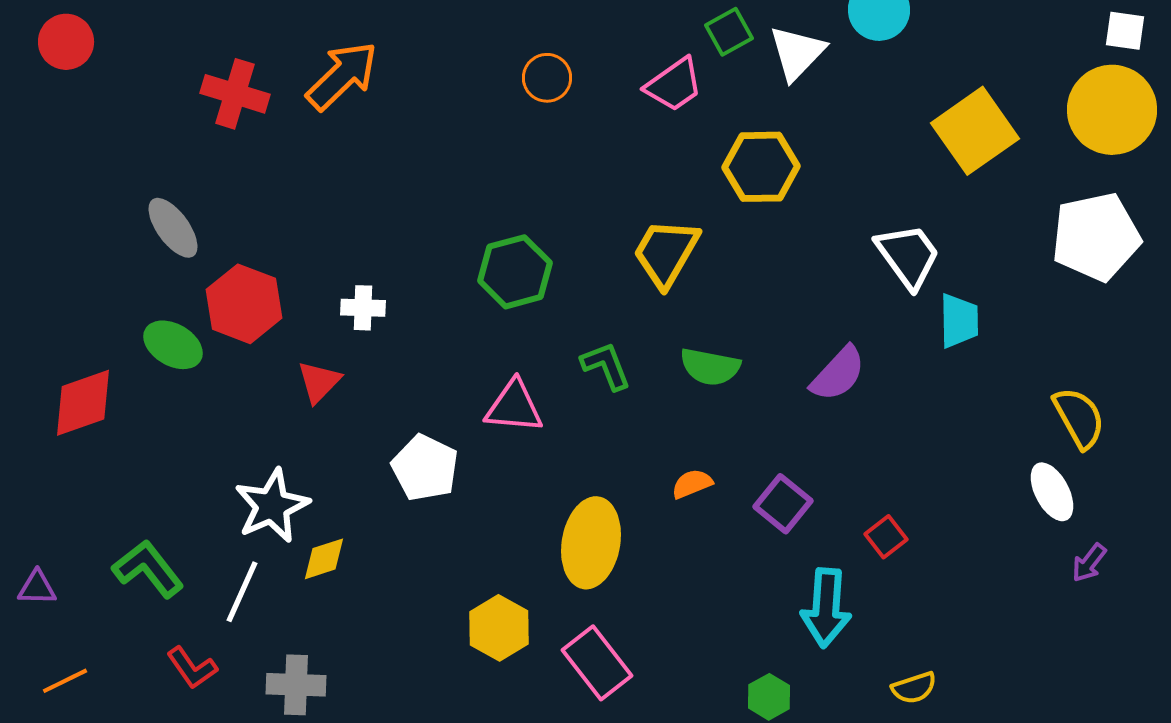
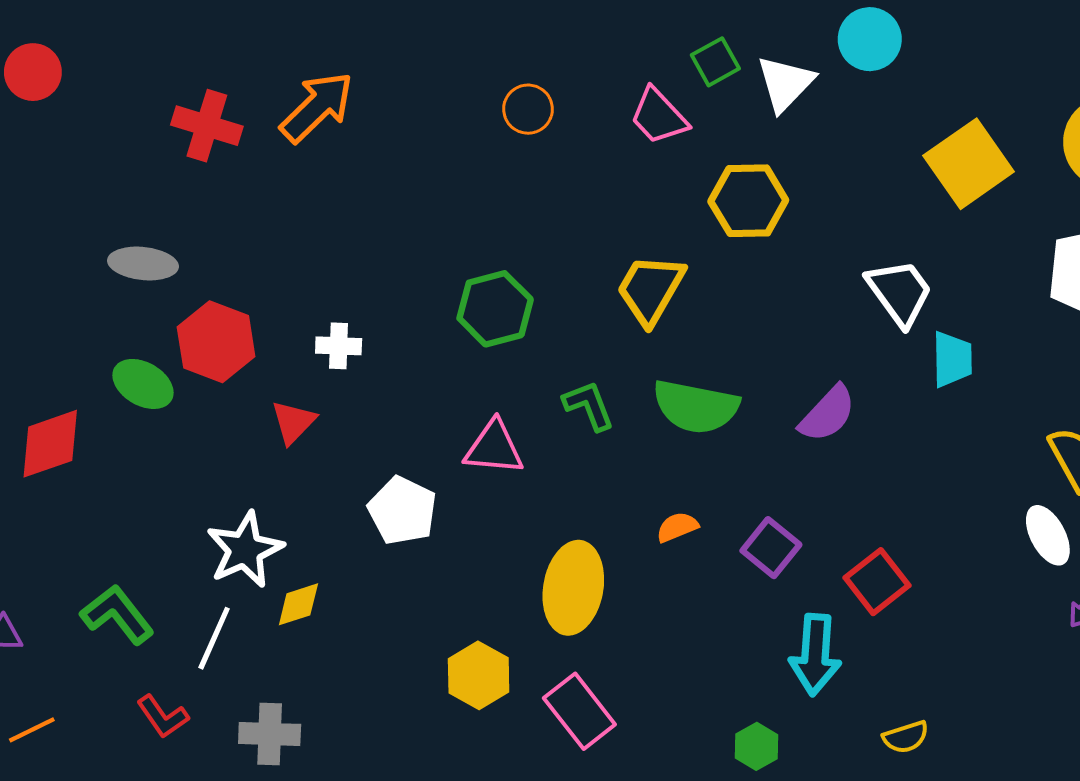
pink trapezoid: (674, 85) -> (659, 116), turned 82
gray ellipse: (173, 228) -> (143, 264), turned -48
green semicircle: (710, 367) -> (696, 407), size x1.4
red square: (886, 537) -> (877, 582), size x1.5

